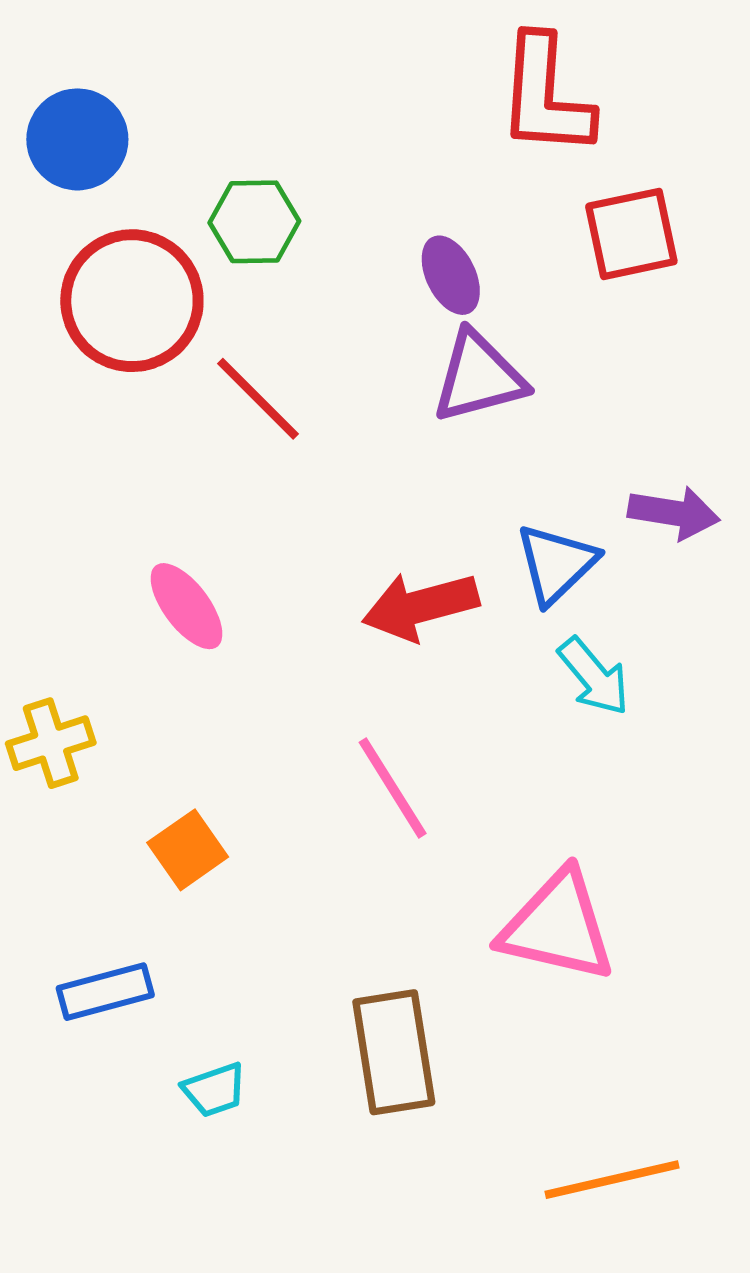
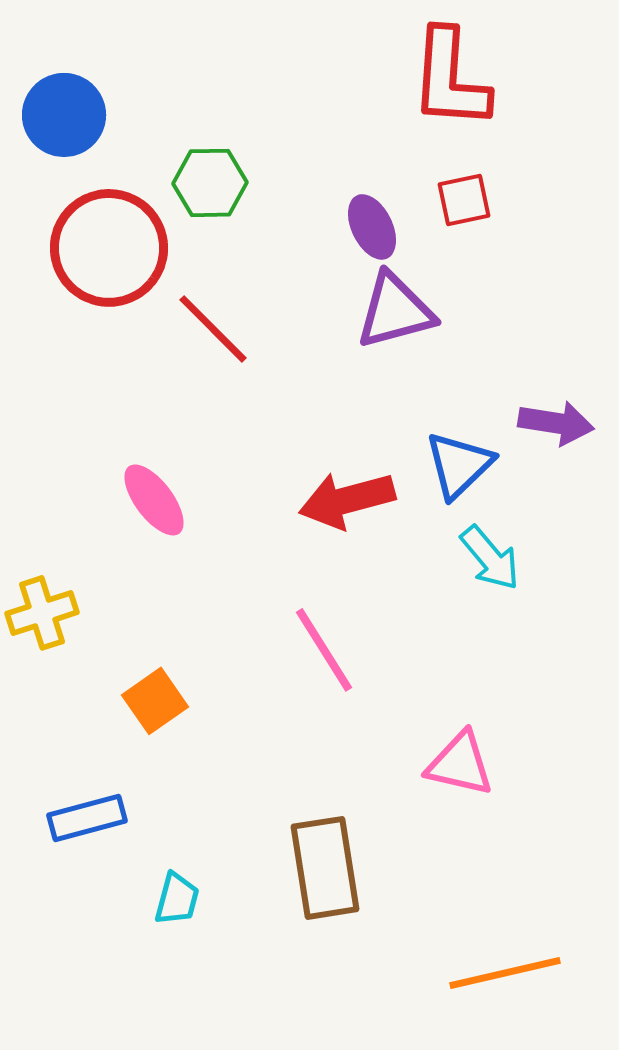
red square: (631, 234) -> (464, 200), moved, size x0.7
pink triangle: (557, 926) -> (460, 764), size x0.7
cyan trapezoid: (214, 1090) -> (177, 899), turned -56

